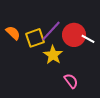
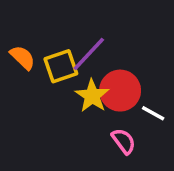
red circle: (74, 35) -> (120, 91), moved
white line: (88, 39) -> (153, 113), moved

